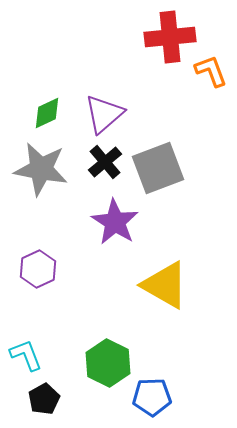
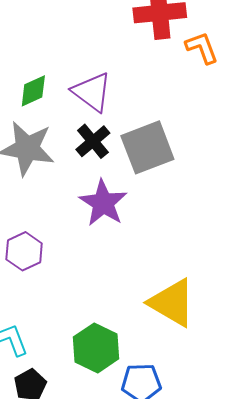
purple triangle: (104, 114) -> (92, 92), turned -42
yellow triangle: (165, 285) -> (172, 303), moved

